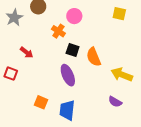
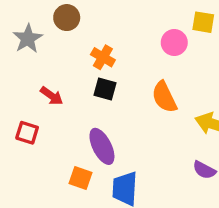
pink circle: (74, 16) -> (174, 43), moved
black square: (73, 50) -> (105, 89), moved
purple ellipse: (68, 75) -> (102, 146), moved

